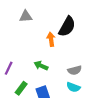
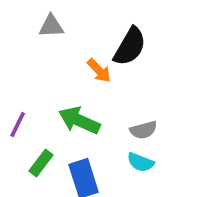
orange arrow: (51, 39) -> (99, 71), turned 144
green arrow: (41, 66) -> (79, 120), size x1.5

